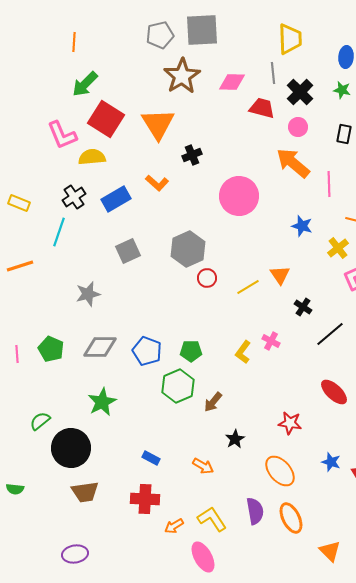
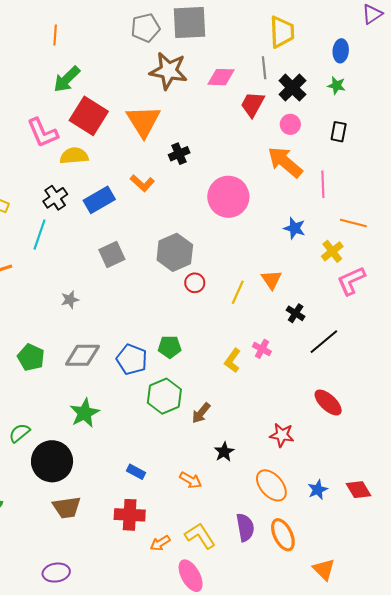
brown star: (182, 76) -> (169, 71), turned -30
red trapezoid: (262, 108) -> (253, 104), turned -76
yellow line: (248, 287) -> (238, 292), turned -35
gray star: (88, 294) -> (70, 300), size x0.7
green pentagon: (191, 351) -> (170, 347), moved
blue star: (331, 462) -> (318, 490), moved, turned 30

